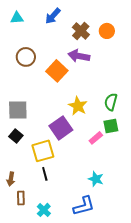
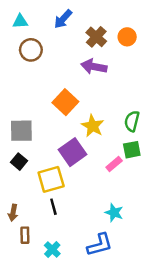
brown circle: (26, 57) -> (31, 50), moved
orange square: (57, 71) -> (65, 102), moved

